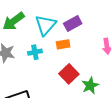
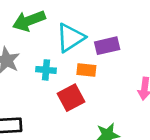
red square: (69, 74) -> (71, 98), moved

